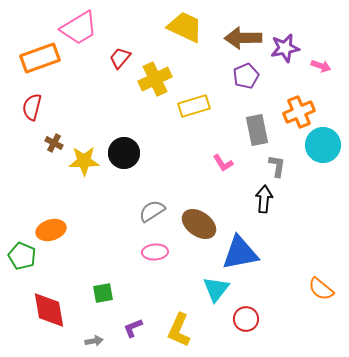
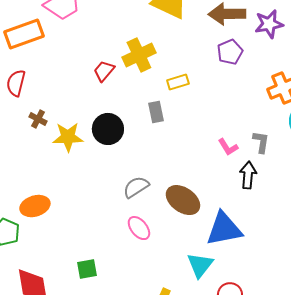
red trapezoid: (120, 58) -> (104, 71), moved
yellow rectangle: (194, 106) -> (178, 82), size x0.7
gray rectangle: (257, 130) -> (156, 112), moved, size x0.7
pink L-shape: (223, 163) -> (228, 147), moved
pink ellipse: (155, 252) -> (139, 228), turned 55

